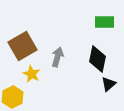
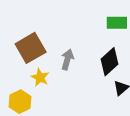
black diamond: (98, 59) -> (109, 62), turned 36

